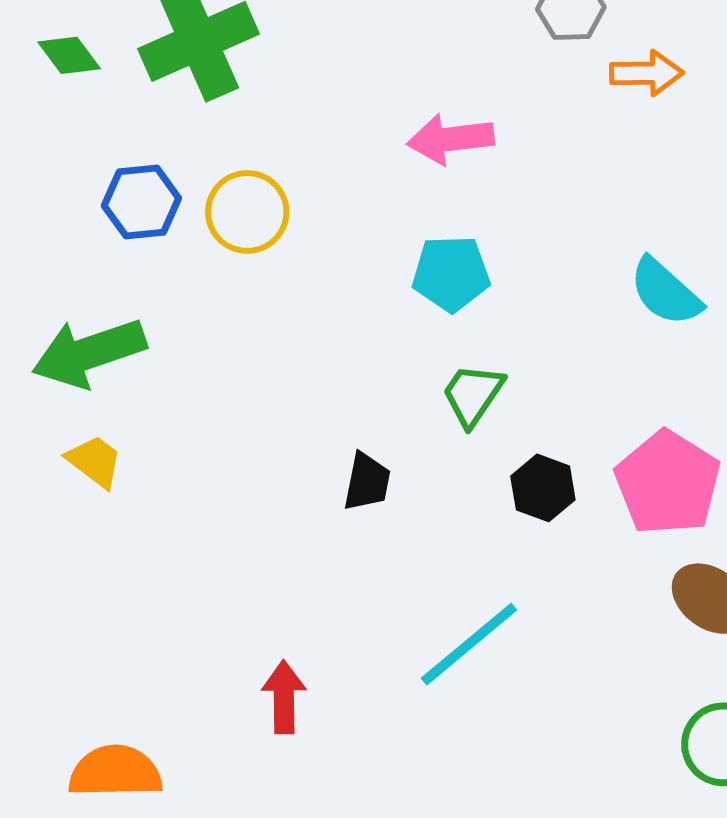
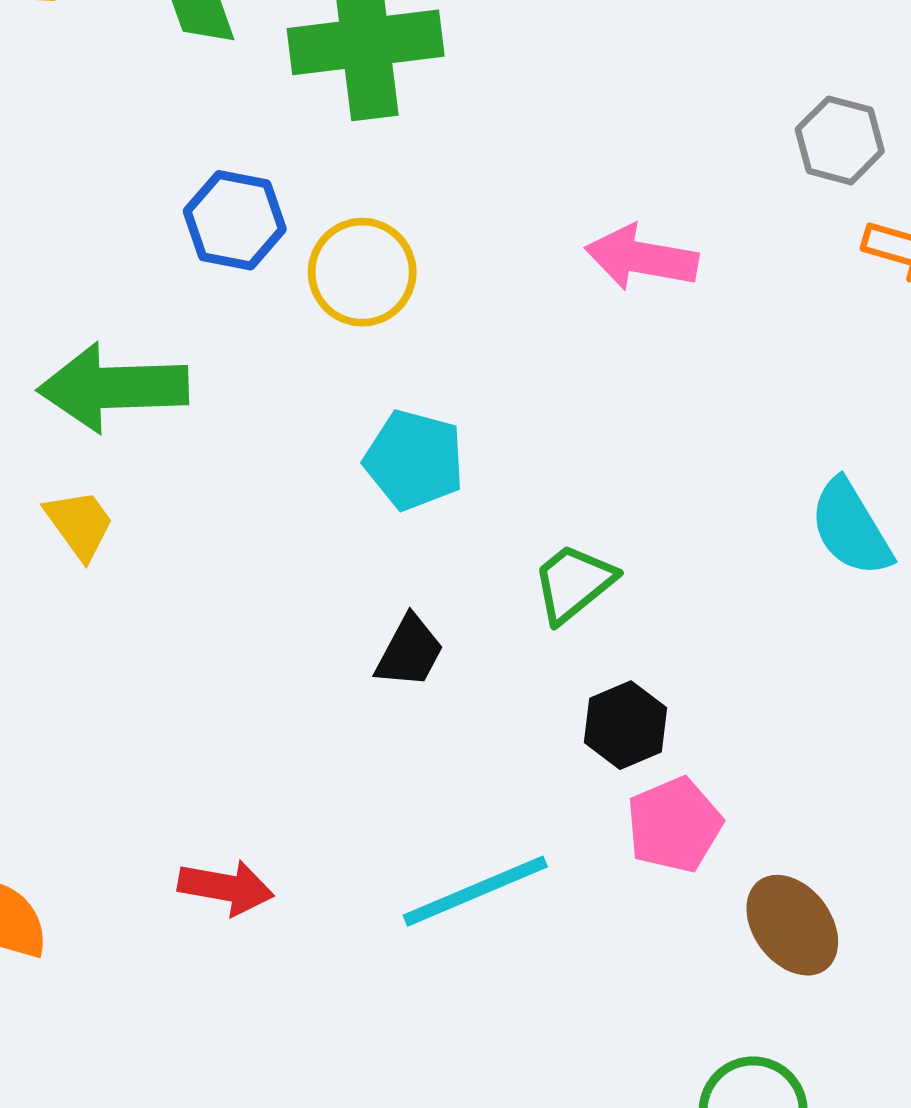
cyan pentagon: (451, 273) -> (414, 460), moved
pink pentagon: (668, 483) -> (674, 825), moved, size x0.7
red arrow: (284, 697) -> (226, 887), turned 84

